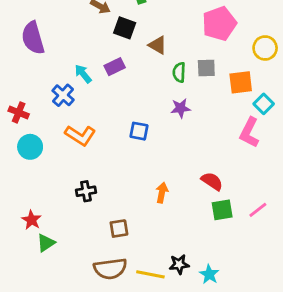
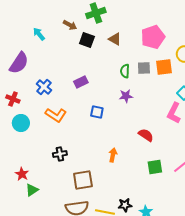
purple semicircle: (33, 38) -> (19, 63), moved, turned -130
brown triangle: (158, 45) -> (115, 39), moved
purple rectangle: (115, 67) -> (81, 82), moved
cyan arrow: (83, 74) -> (39, 34), moved
orange square: (241, 82) -> (164, 67), moved
red semicircle: (212, 181) -> (146, 135), moved
brown square: (119, 229) -> (83, 180), size x1.5

